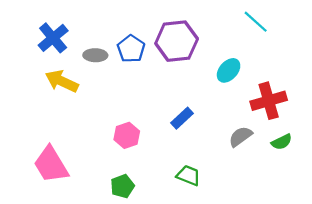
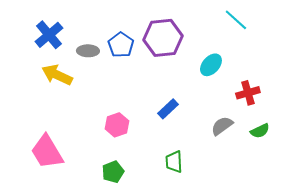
red cross: (269, 101) -> (248, 93), size x0.7
green trapezoid: (188, 175) -> (174, 162), turned -115

